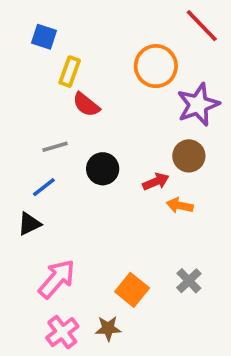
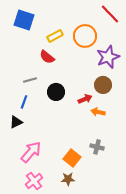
blue square: (44, 37) -> (24, 20), size x1.5
yellow rectangle: (70, 72) -> (55, 36), moved, turned 42
blue line: (44, 187) -> (24, 102), turned -32
gray cross: (189, 281) -> (97, 147), moved, turned -32
brown star: (108, 328) -> (68, 179), moved

